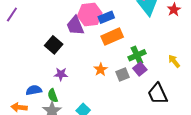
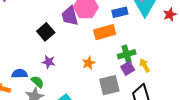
blue rectangle: (106, 17) -> (120, 12), moved
yellow arrow: (174, 61) -> (145, 65), moved
gray square: (123, 74) -> (109, 85), moved, size x1.5
green semicircle: (53, 96) -> (37, 82), turned 144

